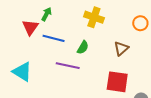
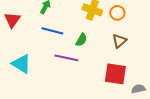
orange circle: (140, 23) -> (117, 13), moved
red triangle: (30, 27) -> (12, 20), moved

